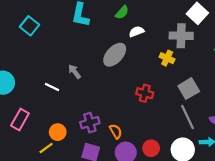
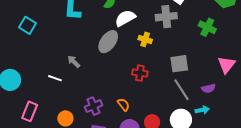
white semicircle: (136, 32) -> (125, 18), size x1.5
yellow cross: (167, 58) -> (145, 39), moved
gray square: (189, 89) -> (179, 64), turned 30
orange semicircle: (116, 131) -> (123, 105), moved

